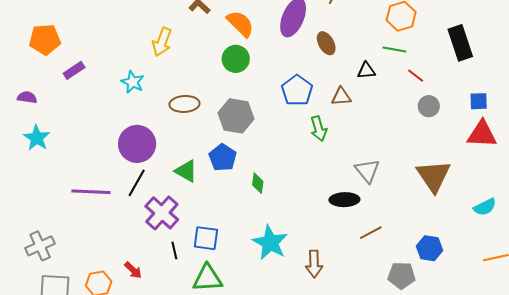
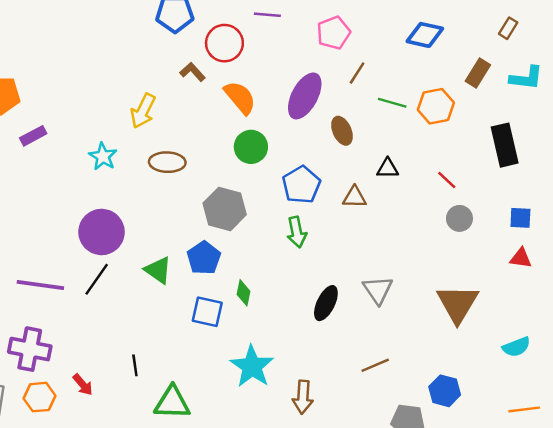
green line: (394, 50) -> (392, 103), moved
green circle: (236, 59) -> (251, 147), moved
brown ellipse: (184, 104) -> (167, 162), moved
green arrow: (319, 129) -> (297, 232), moved
red triangle: (482, 134) -> (521, 258), size x0.6
black ellipse: (344, 200) -> (326, 303), moved, turned -68
purple cross: (162, 213) -> (30, 349), moved, turned -36
blue square: (206, 238) -> (207, 312), moved

